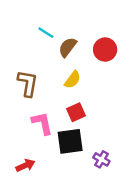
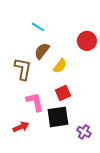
brown semicircle: (68, 47) -> (42, 51), moved
red arrow: (25, 165) -> (21, 127), moved

